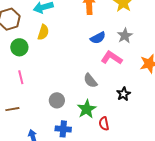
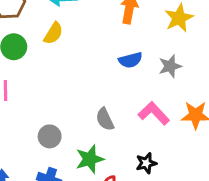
pink L-shape: (112, 58) -> (154, 113), moved
black star: (124, 94) -> (146, 163), moved

